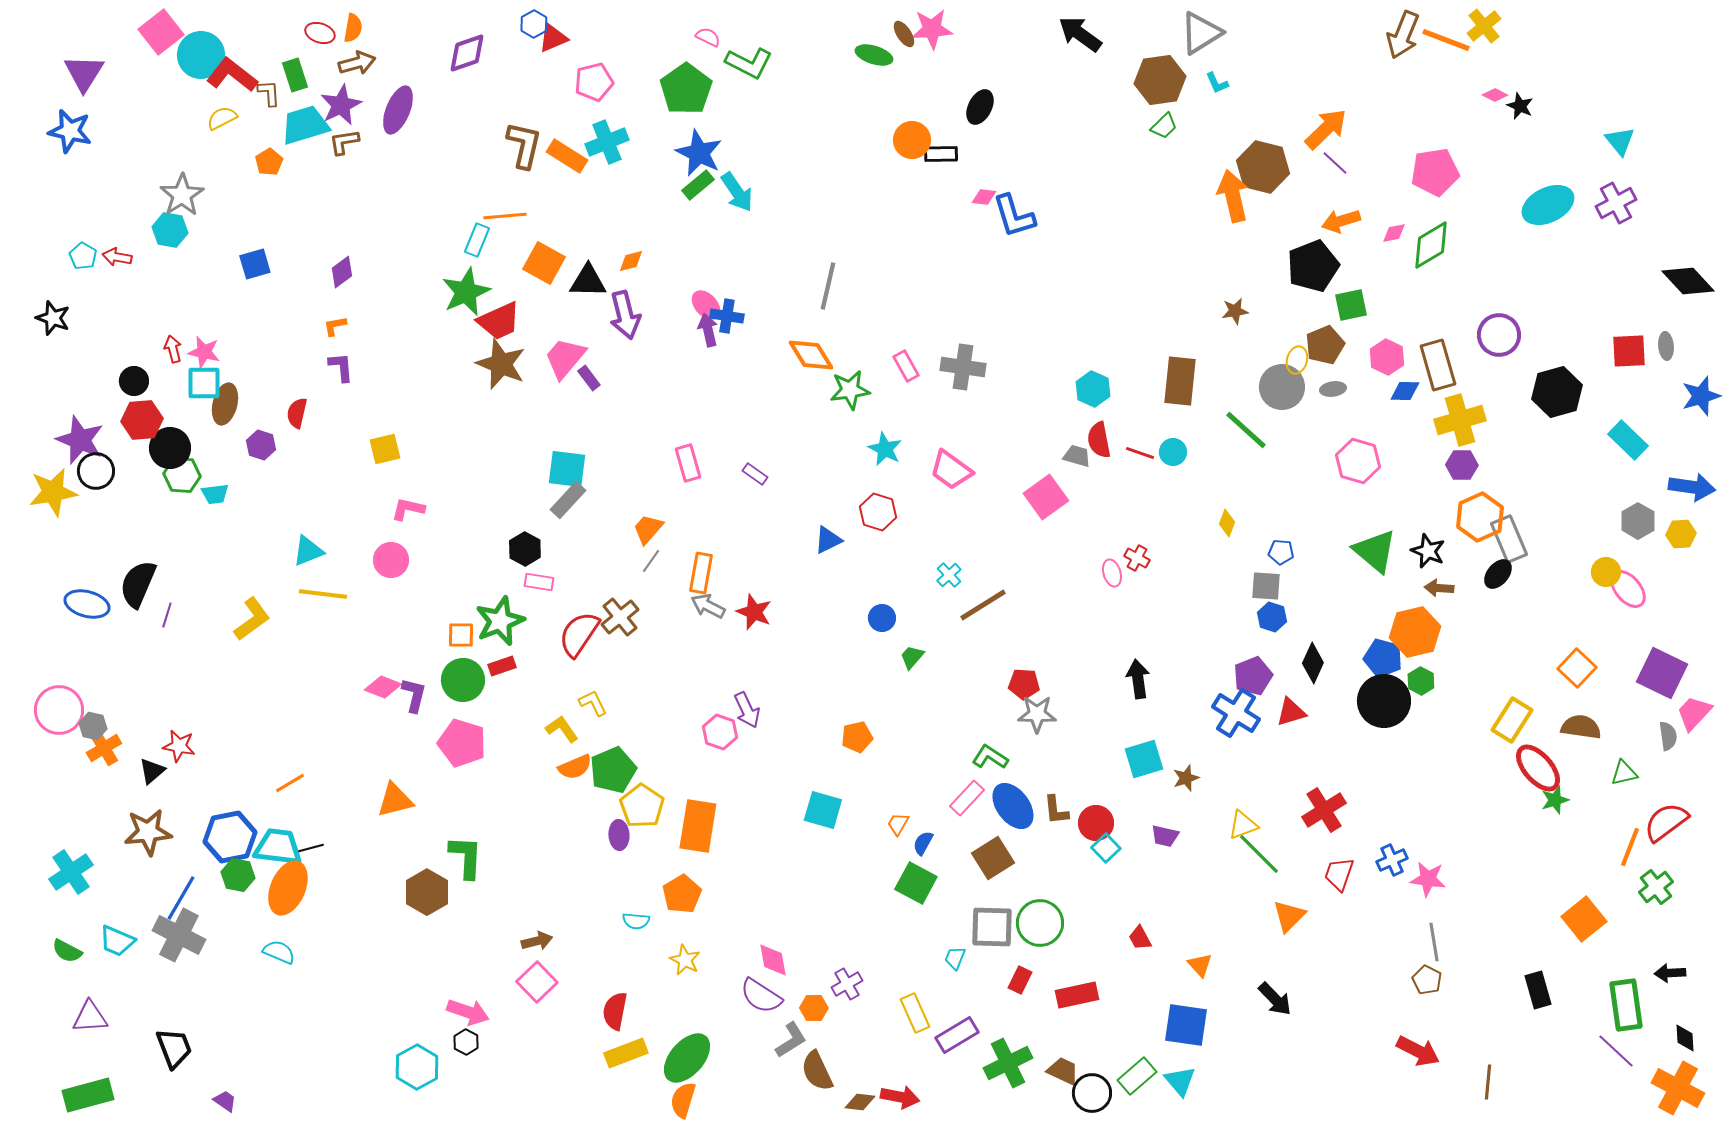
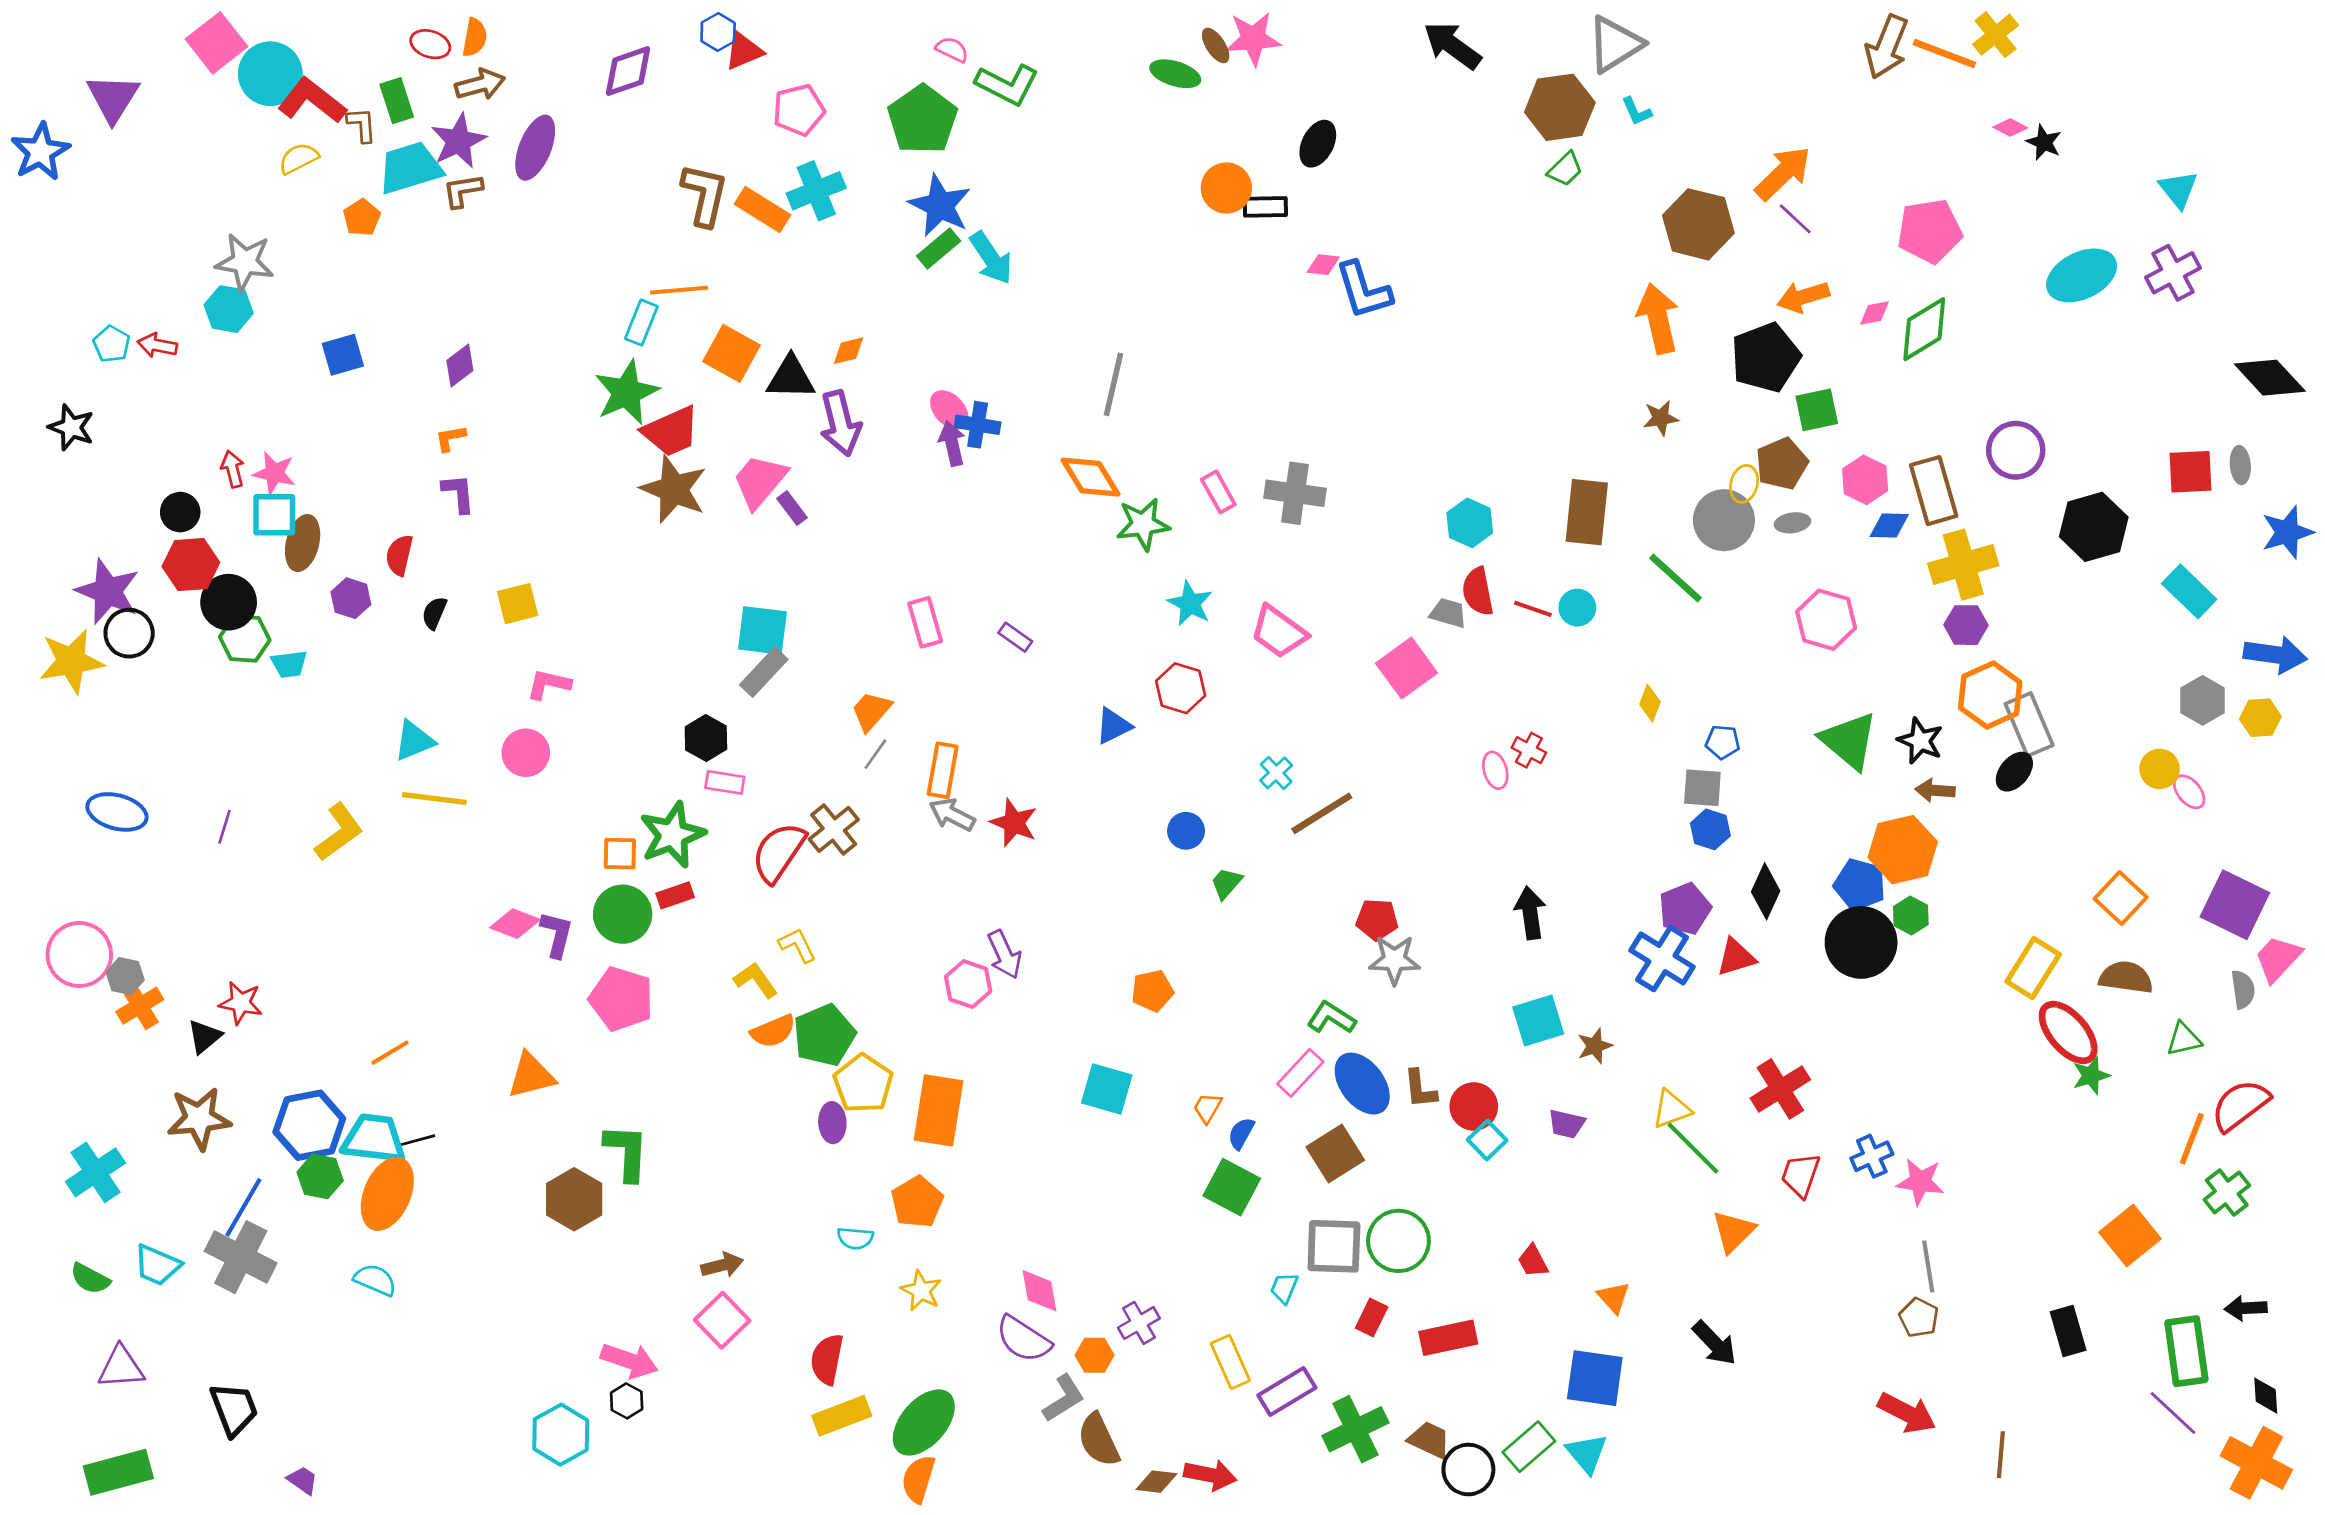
blue star: (70, 131) -> (40, 152), moved, turned 30
gray star: (182, 195) -> (245, 262), turned -30
orange arrow: (1233, 196) -> (1658, 318), moved
black semicircle: (138, 584) -> (434, 613), moved, size x0.5
pink ellipse: (1628, 589) -> (2189, 792), size x0.7

